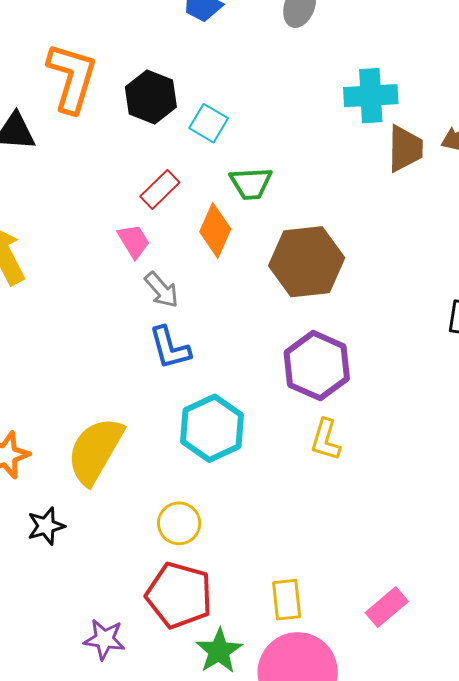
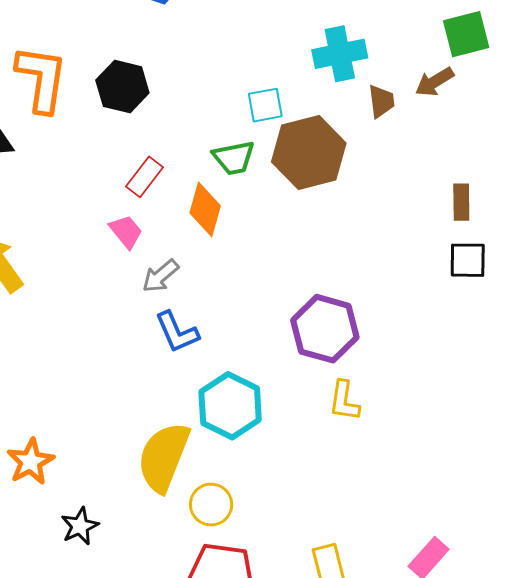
cyan square: (209, 123) -> (265, 105), moved, turned -33
brown trapezoid: (405, 148) -> (381, 101), size x0.7
brown hexagon: (307, 262) -> (309, 153), moved
gray arrow: (162, 290) -> (160, 276), turned 99
yellow semicircle: (95, 451) -> (164, 457), moved

